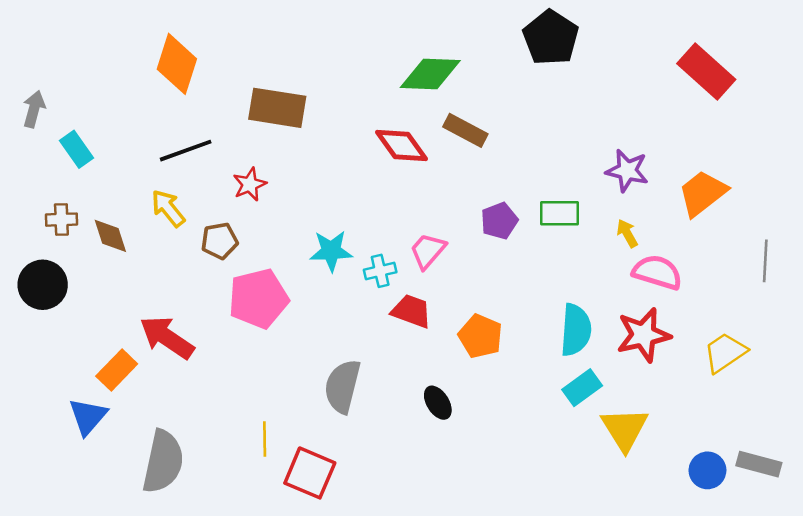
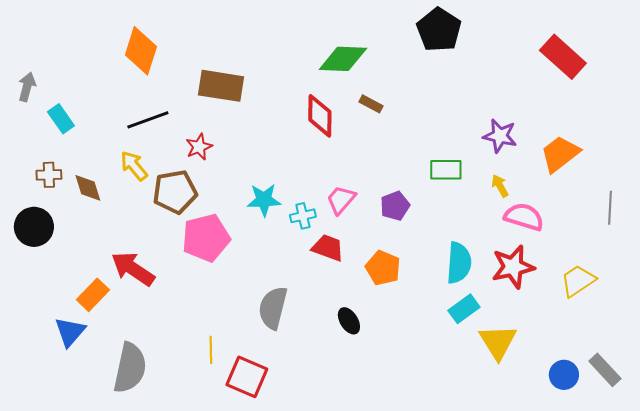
brown rectangle: (465, 130) -> (371, 104), size x0.7
red diamond: (401, 146) -> (320, 116), turned 36
purple pentagon: (499, 221) -> (395, 206), moved
brown pentagon: (220, 241) -> (175, 192), size x1.5
gray rectangle: (759, 464) -> (605, 370), turned 32

